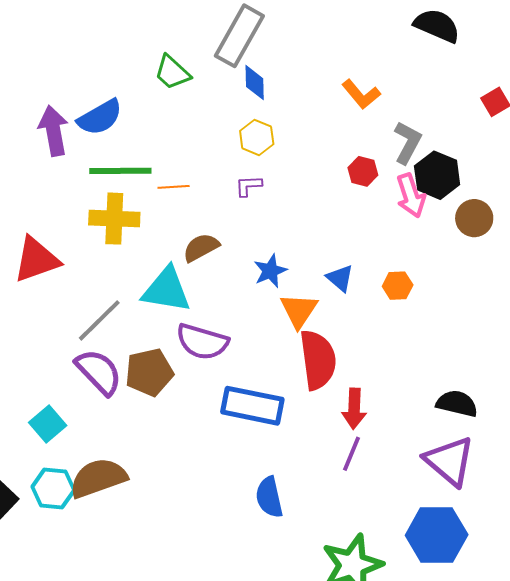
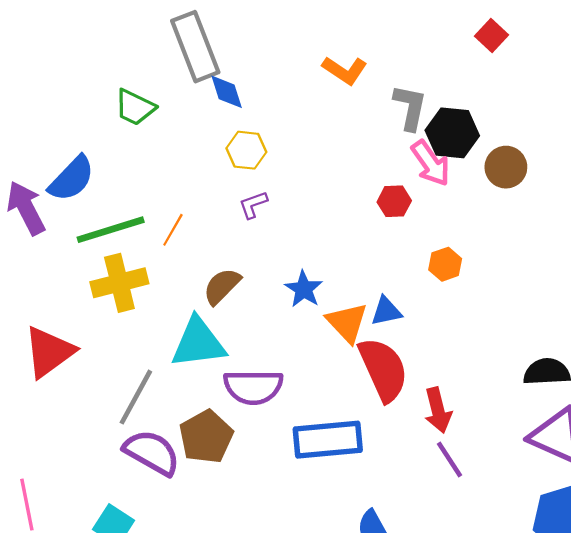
gray rectangle: (239, 36) -> (195, 47), turned -34
red hexagon: (363, 171) -> (394, 201), moved
orange line: (174, 187) -> (173, 230), turned -40
blue triangle: (340, 278) -> (386, 311), moved, turned -36
purple line: (351, 454) -> (450, 459), turned -39

